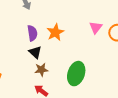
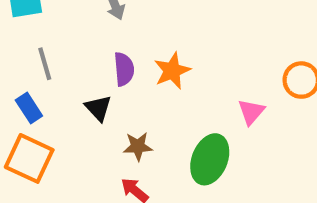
pink triangle: (96, 28) -> (251, 112), moved
black triangle: (35, 52) -> (98, 108), moved

